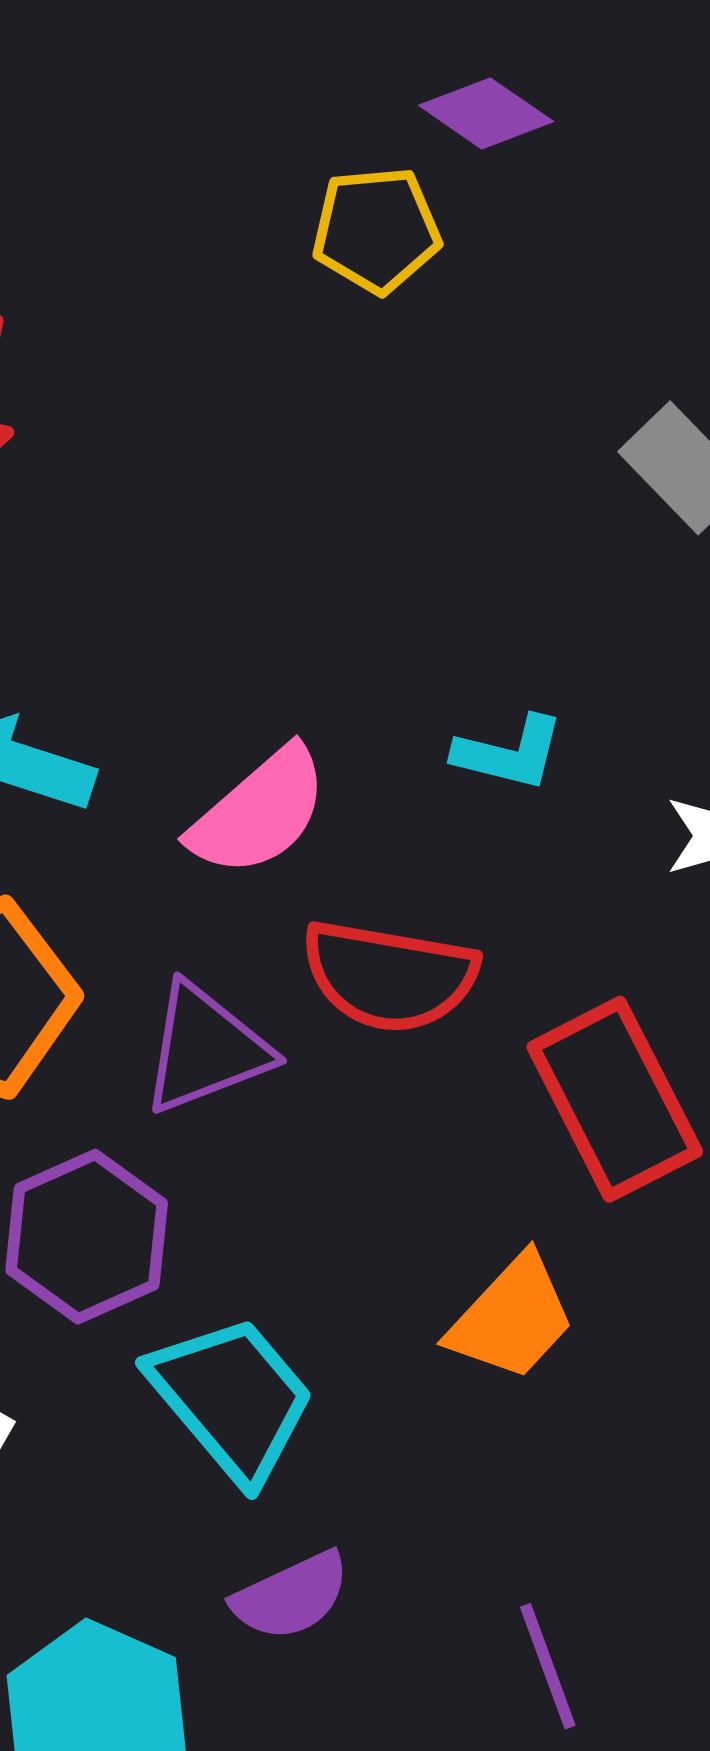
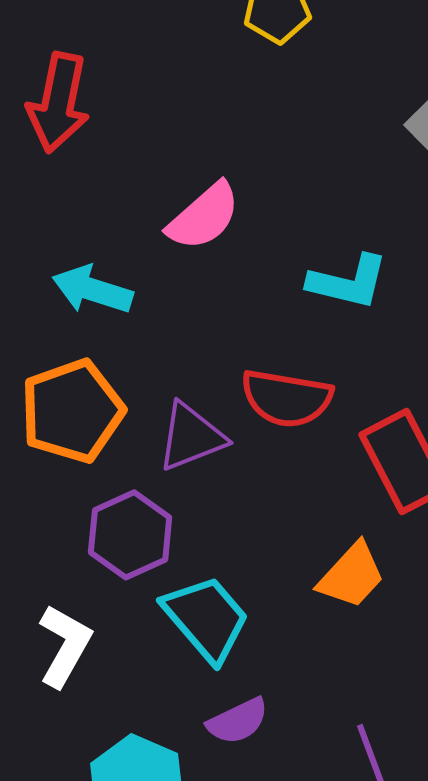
cyan L-shape: (509, 753) -> (348, 282), size x1.4
pink semicircle: (259, 812) -> (204, 216), moved

